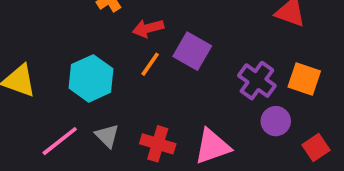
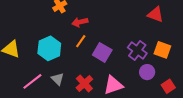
purple square: (192, 51) -> (102, 52), moved
red cross: (158, 144) -> (84, 83), turned 30

